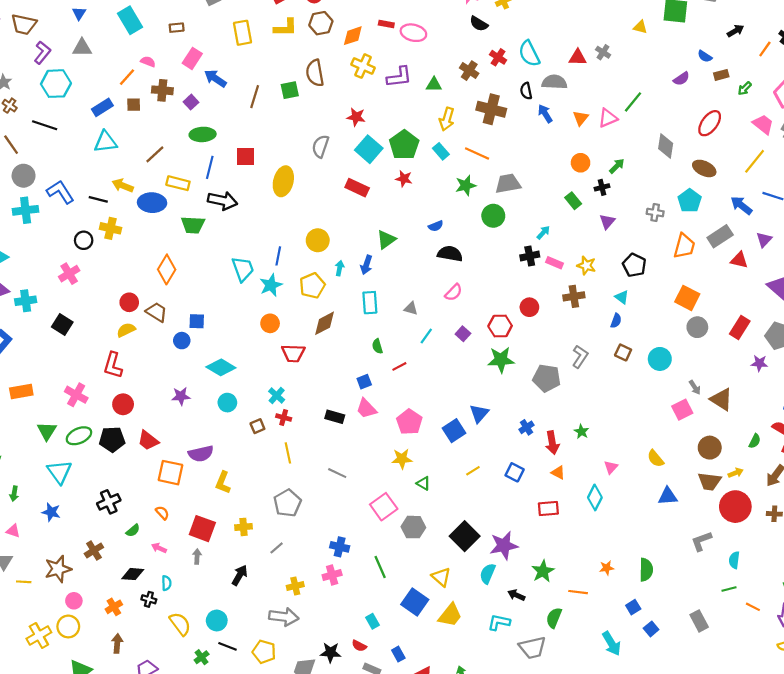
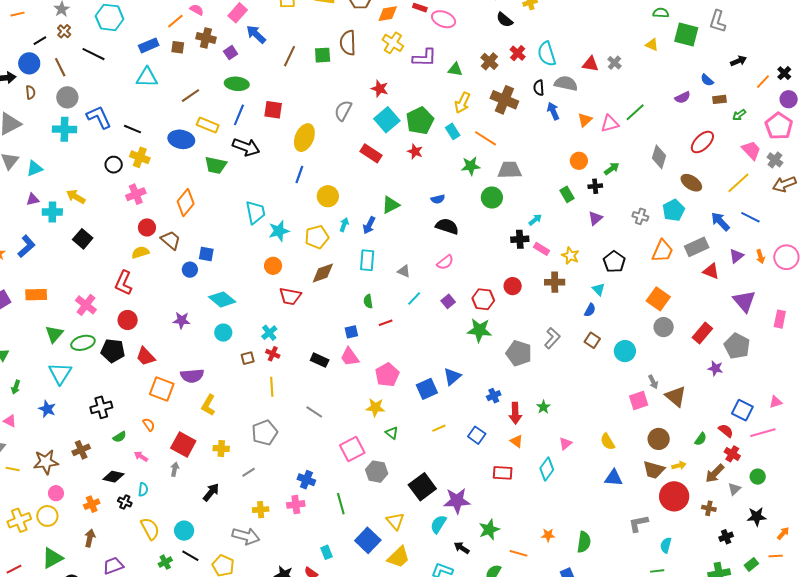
yellow arrow: (123, 185) -> (76, 197), moved
blue line: (278, 256) -> (299, 174), moved
pink cross: (69, 274) -> (136, 194), moved

